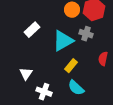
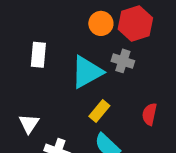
white rectangle: (32, 30) -> (38, 55), turned -42
red semicircle: (103, 59) -> (149, 114), moved

